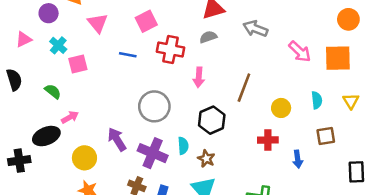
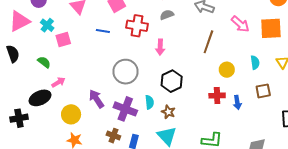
pink triangle: (24, 39) -> (19, 21), size x1.6
brown line: (244, 88) -> (208, 42), moved
blue arrow: (298, 159) -> (237, 102), moved

